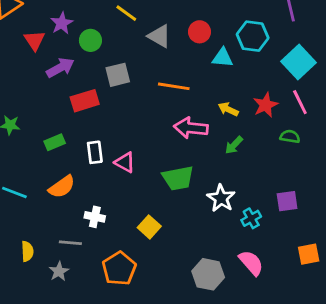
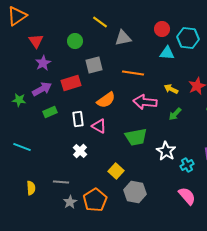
purple star: (62, 23) -> (43, 63), moved
red circle: (200, 32) -> (162, 29), moved
gray triangle: (159, 36) -> (123, 38), turned -42
purple arrow: (60, 68) -> (42, 89), moved
orange semicircle: (62, 187) -> (106, 100), moved
white cross: (95, 217) -> (80, 151), moved, turned 32
gray star: (59, 271) -> (70, 202), moved
gray hexagon: (208, 274) -> (135, 192), moved

